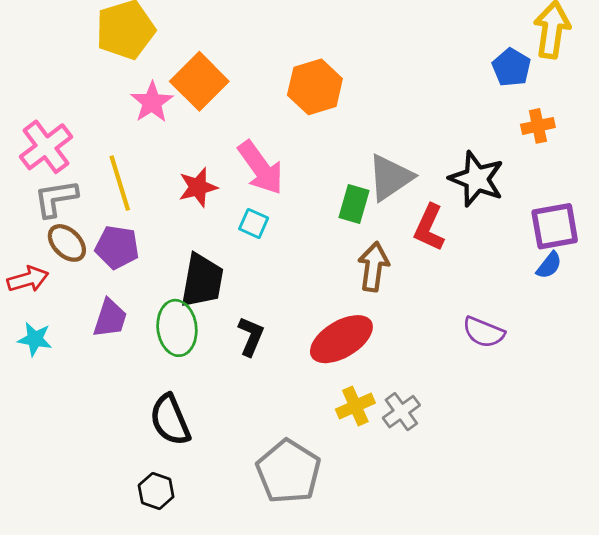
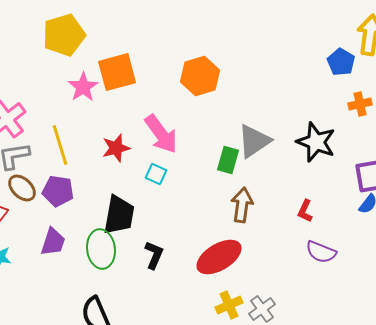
orange square: (199, 81) -> (117, 72), turned 30
red L-shape: (429, 228) -> (305, 211), moved, size x0.7

